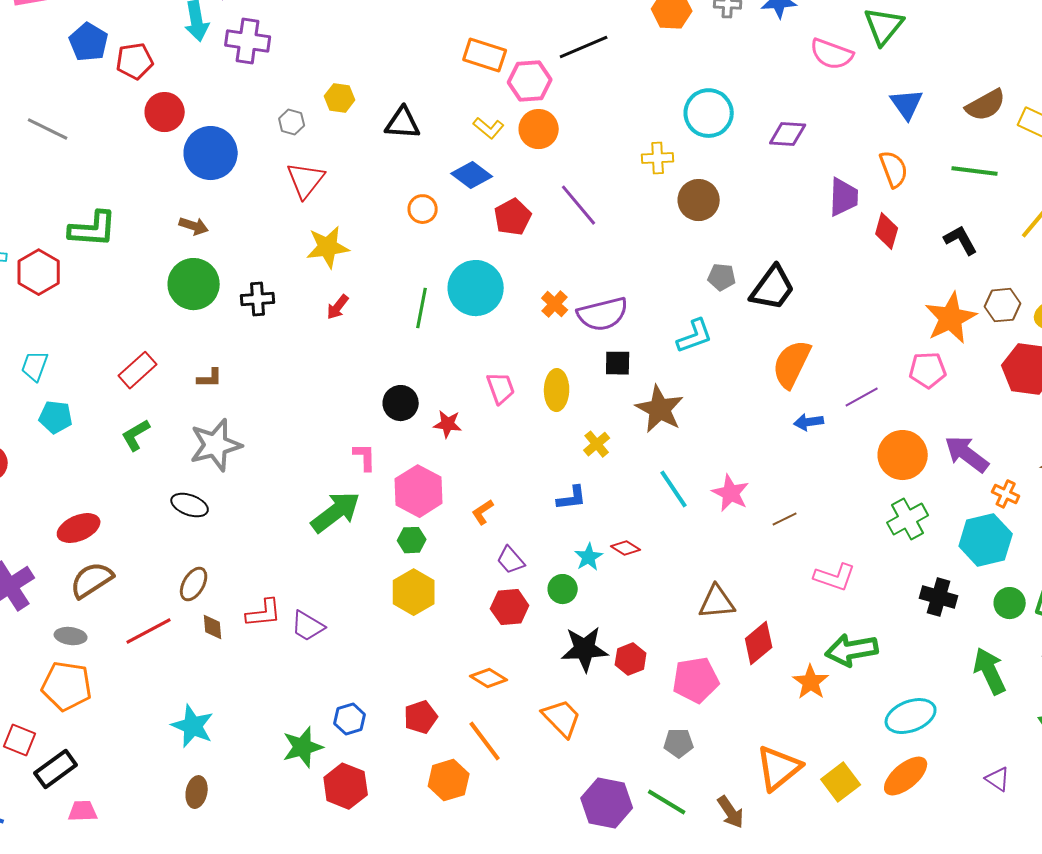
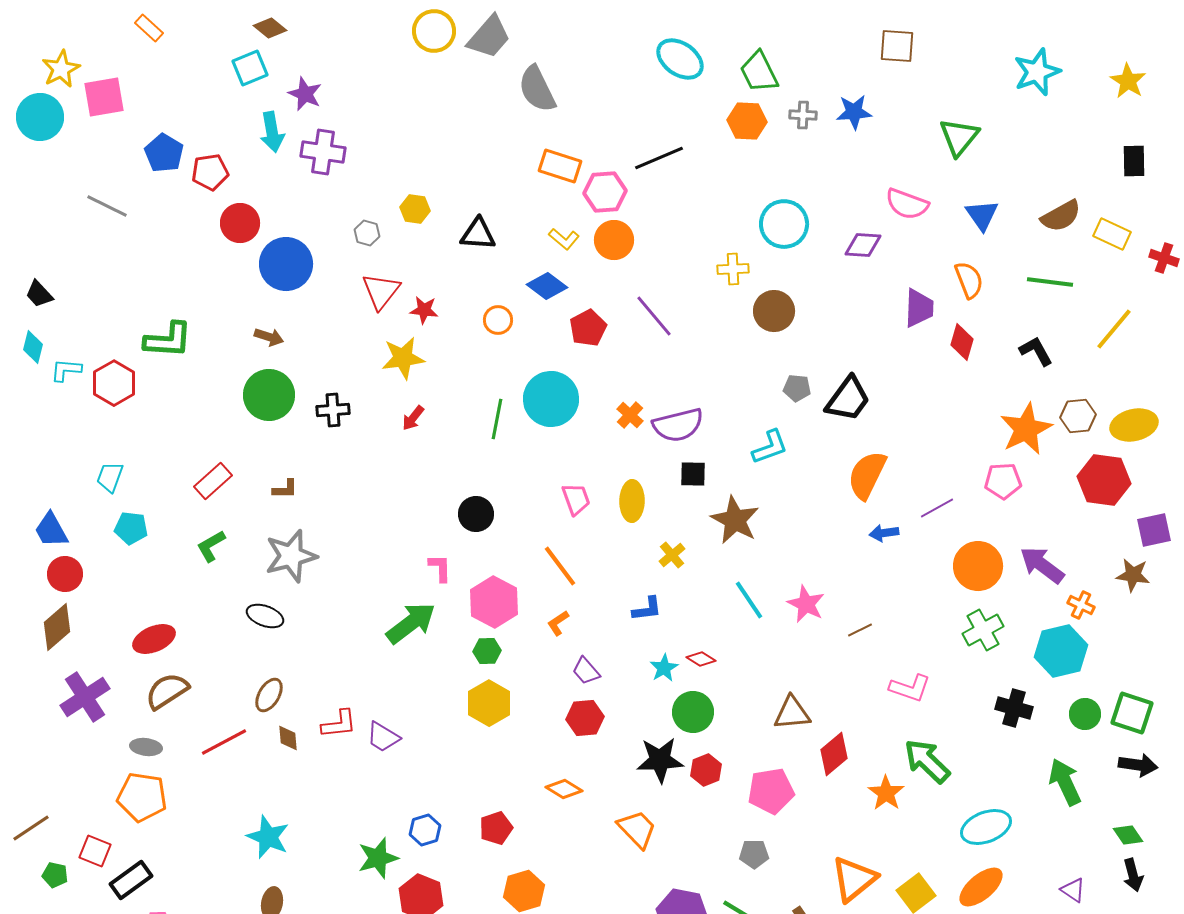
pink semicircle: (832, 54) -> (907, 204), moved
gray line: (48, 129) -> (107, 206), moved
red star: (448, 424) -> (424, 310), moved
green circle: (563, 589) -> (693, 712), moved, size x1.4
green arrow: (852, 650) -> (927, 761), turned 54
orange line: (485, 741) -> (560, 566), moved

